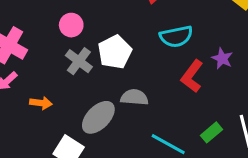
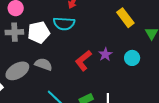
cyan semicircle: (176, 36) -> (64, 24), moved
gray cross: (79, 61) -> (14, 32), turned 36

